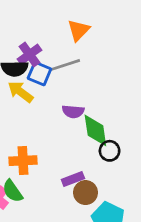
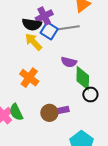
orange cross: (23, 161) -> (29, 78), moved, turned 30
brown circle: (86, 193) -> (49, 113), moved

